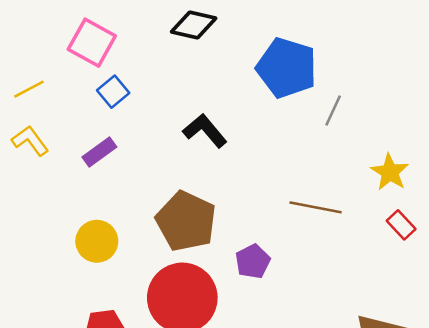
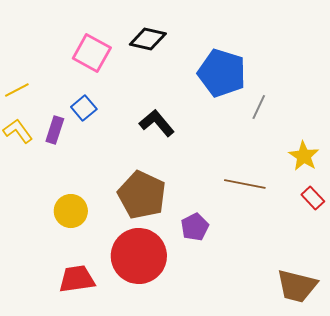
pink square: (92, 43) -> (92, 53), moved
blue square: (113, 92) -> (84, 108), moved
purple rectangle: (99, 152) -> (55, 130), moved, turned -36

